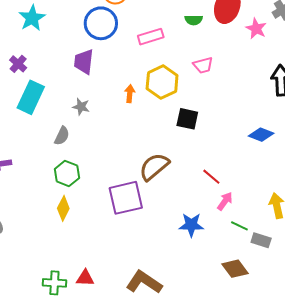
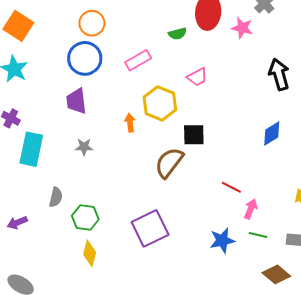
blue diamond: (261, 135) -> (272, 134), turned -40
gray semicircle: (62, 136) -> (56, 197), moved
brown semicircle: (154, 167) -> (169, 163), moved
green line: (239, 226) -> (258, 235), moved

